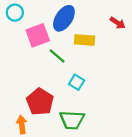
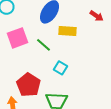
pink square: (38, 35) -> (18, 38), moved

